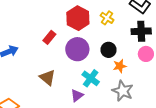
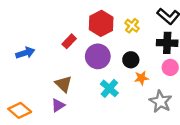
gray star: (123, 91) -> (160, 102), moved
purple triangle: (77, 95) -> (58, 105), moved

